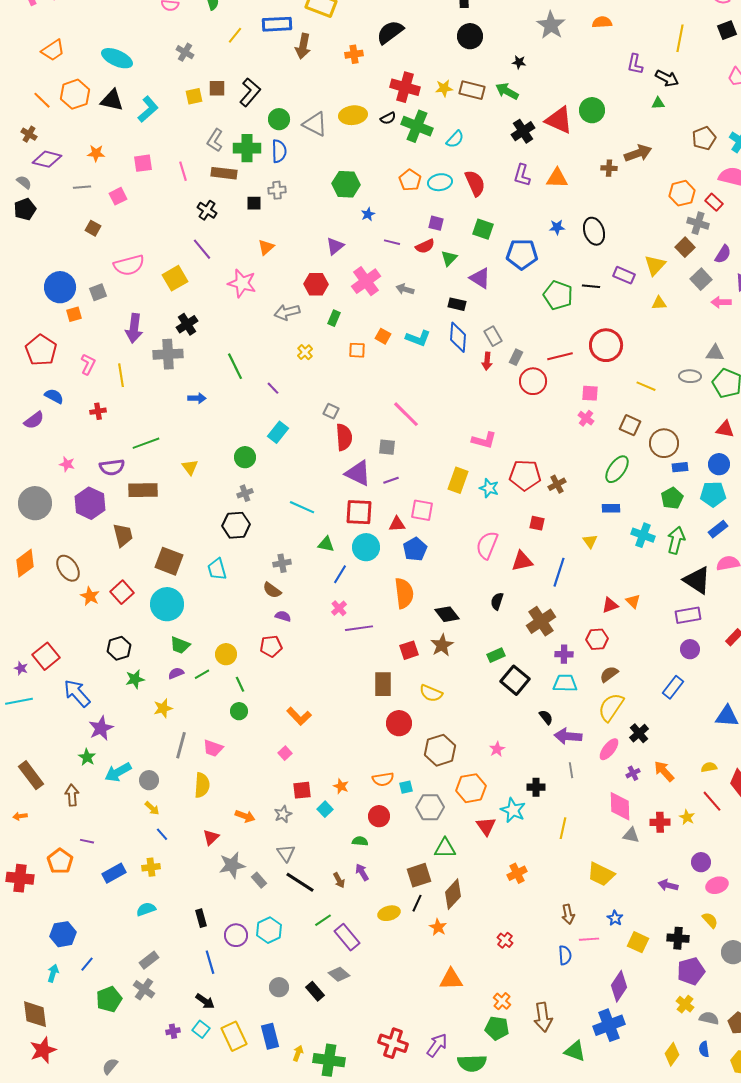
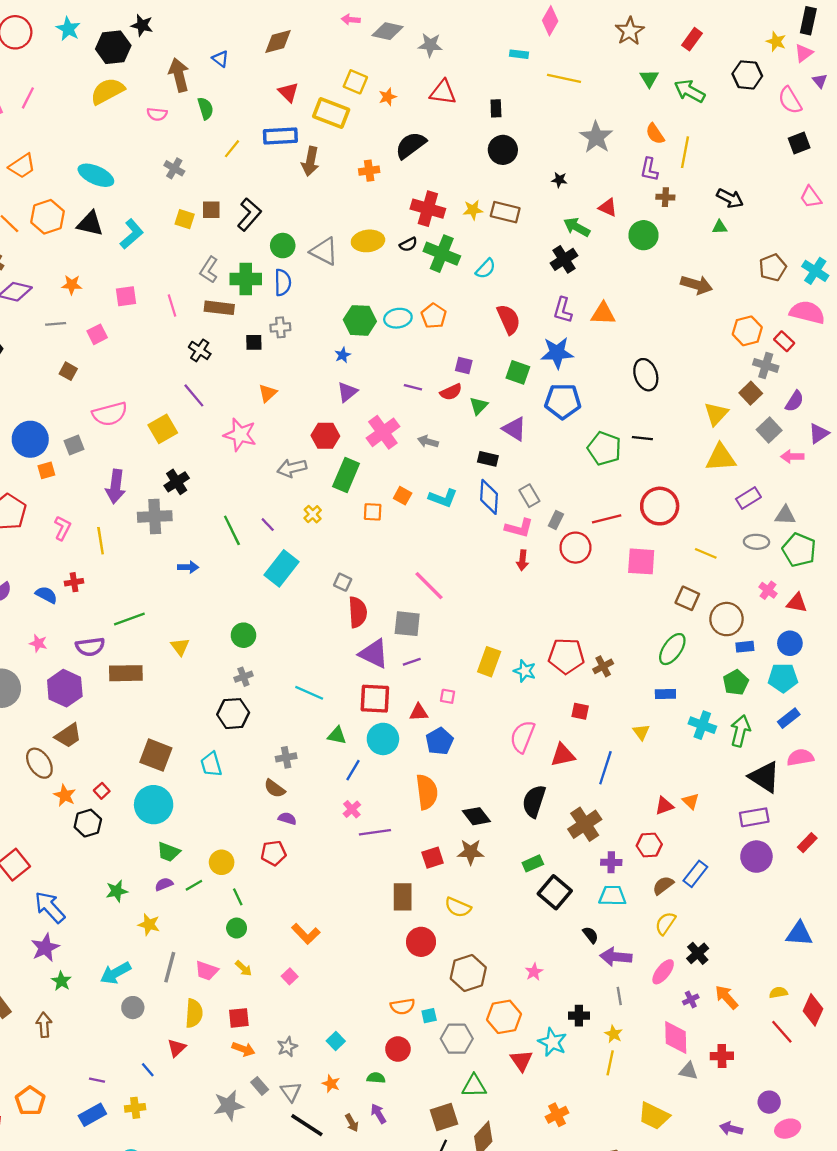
orange semicircle: (602, 22) -> (655, 134), turned -120
yellow line: (680, 38) -> (685, 152), moved
purple L-shape: (635, 64) -> (649, 169), moved
green arrow: (507, 91) -> (577, 227), moved
yellow square: (194, 96) -> (185, 219), turned 30
red triangle: (559, 120) -> (608, 208), moved, size x0.6
brown arrow: (638, 153) -> (697, 285), turned 36
brown cross: (609, 168) -> (665, 197), moved
cyan ellipse: (440, 182) -> (398, 318), moved
blue star: (368, 214) -> (343, 355), moved
blue star: (557, 227) -> (557, 353), moved, size x1.8
purple rectangle: (624, 275) -> (748, 498), moved, turned -55
yellow triangle: (659, 303) -> (721, 458), size x1.8
green rectangle: (334, 318) -> (346, 475), size x1.8
red arrow: (487, 361) -> (522, 560), moved
purple line: (273, 388) -> (268, 525), moved
pink square: (590, 393) -> (641, 561), size x1.5
blue semicircle: (54, 396) -> (46, 595), moved
pink cross: (586, 418) -> (768, 590), moved
cyan rectangle: (278, 432) -> (282, 568), moved, size x1.4
pink L-shape: (484, 440) -> (519, 528), moved
gray square: (387, 447) -> (407, 624), size x1.4
pink square: (422, 510) -> (448, 696), size x0.6
brown trapezoid: (123, 535) -> (68, 735), moved, turned 70
red square: (122, 592) -> (102, 791), size x0.6
black semicircle: (497, 601) -> (534, 801), size x1.6
brown star: (442, 645) -> (471, 852), turned 30
black hexagon: (119, 648) -> (88, 823), moved
purple circle: (690, 649) -> (756, 857), size x1.4
blue rectangle: (673, 687) -> (695, 874), moved
yellow semicircle: (611, 707) -> (665, 923), size x0.7
yellow star: (163, 708) -> (149, 925), turned 30
purple star: (101, 728) -> (45, 948), moved
cyan arrow: (118, 772) -> (116, 973), moved
orange star: (341, 786) -> (331, 1084), moved
red square: (302, 790) -> (239, 1018), moved
yellow arrow: (152, 808) -> (243, 968), moved
yellow star: (687, 817) -> (614, 1034), moved
red triangle: (211, 837) -> (177, 1048), moved
purple line: (87, 841) -> (97, 1080), moved
gray rectangle: (259, 880) -> (260, 1086), moved

